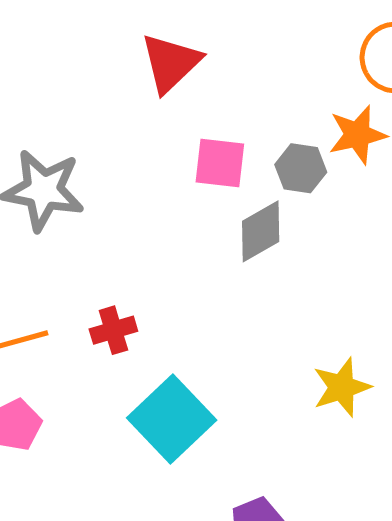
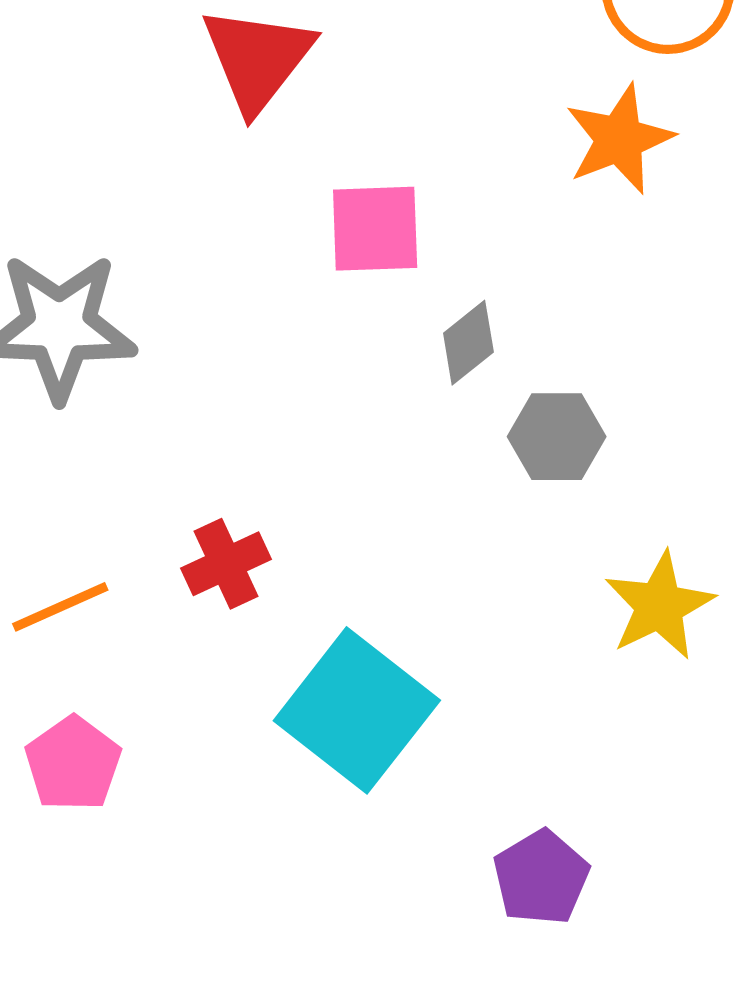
gray hexagon: (301, 168) -> (557, 437), moved
gray diamond: (261, 231) -> (468, 343), size x0.7

